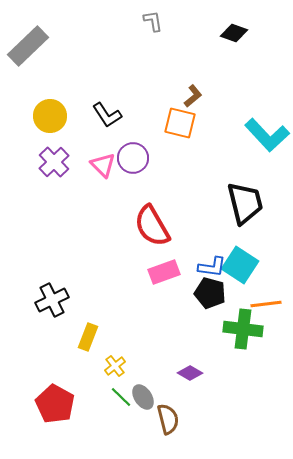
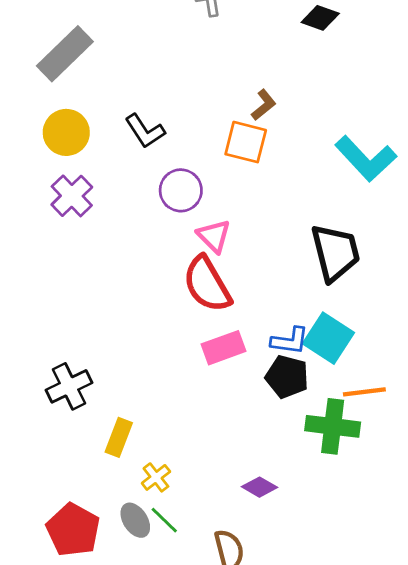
gray rectangle: (28, 46) -> (65, 54), moved
pink triangle: (103, 165) -> (214, 236), moved
gray ellipse: (143, 397) -> (135, 520), moved

